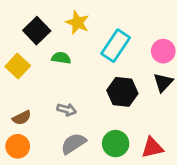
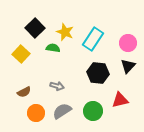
yellow star: (78, 23) -> (65, 32), moved
orange circle: (18, 146) -> (36, 113), moved
red triangle: (152, 148) -> (120, 100), moved

